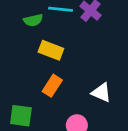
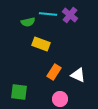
orange rectangle: (52, 86) -> (54, 72), moved

